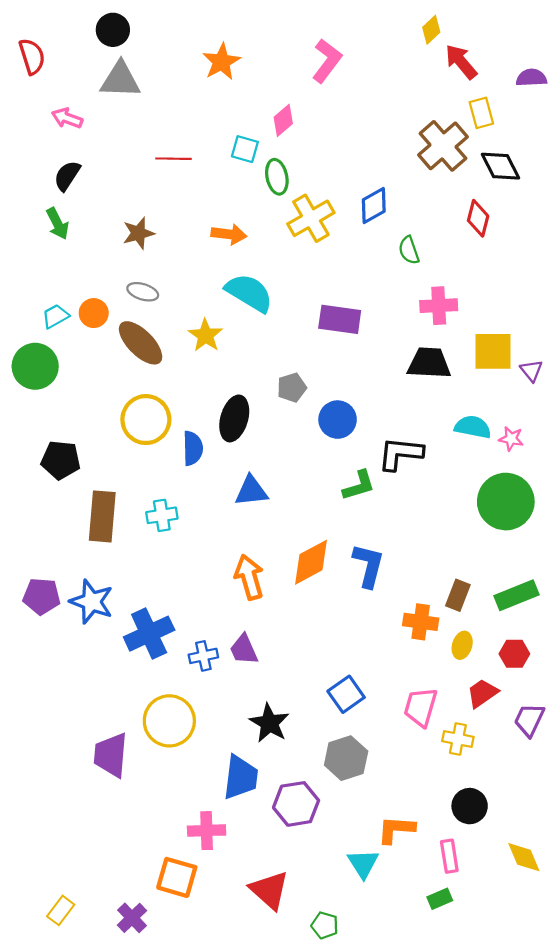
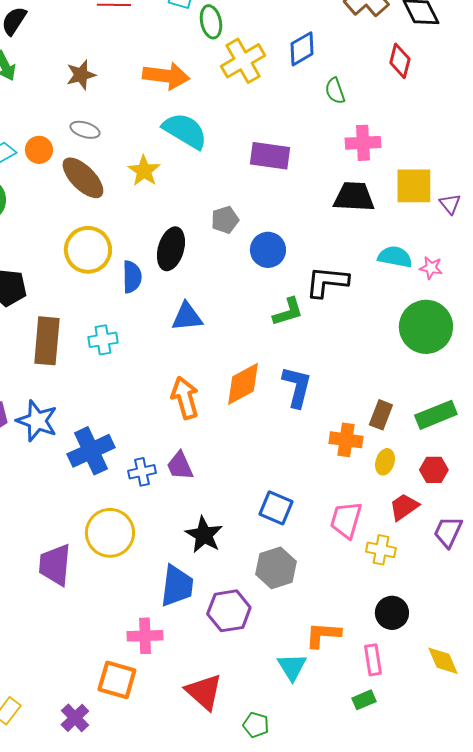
orange arrow: (229, 234) -> (166, 76), size x1.4
blue square: (346, 694) -> (276, 508), turned -32

